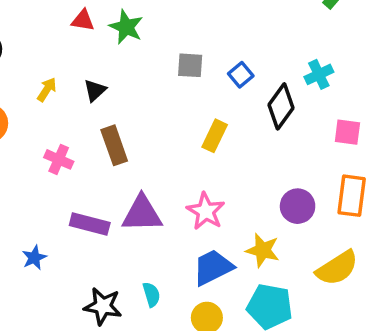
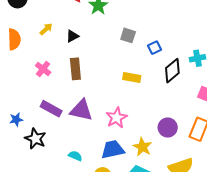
yellow rectangle: (215, 136) -> (132, 78), turned 60
cyan semicircle: (151, 295) -> (75, 156), turned -64
black star: (103, 306) -> (35, 139), moved

